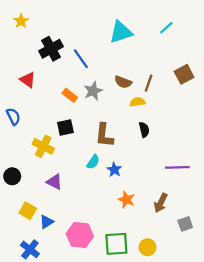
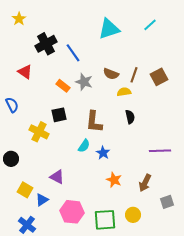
brown square: (184, 74) -> (159, 77), moved
gray star: (93, 91) -> (84, 82), turned -30
purple triangle: (54, 182) -> (57, 177), moved
yellow circle: (147, 247) -> (133, 215), moved

